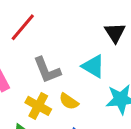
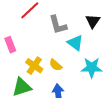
gray L-shape: (47, 70) -> (58, 25), moved

